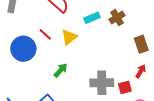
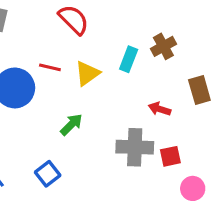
cyan rectangle: (92, 18) -> (129, 59), moved, turned -49
red line: (45, 34) -> (50, 67), turned -32
red arrow: (141, 71) -> (160, 109), moved, turned -104

